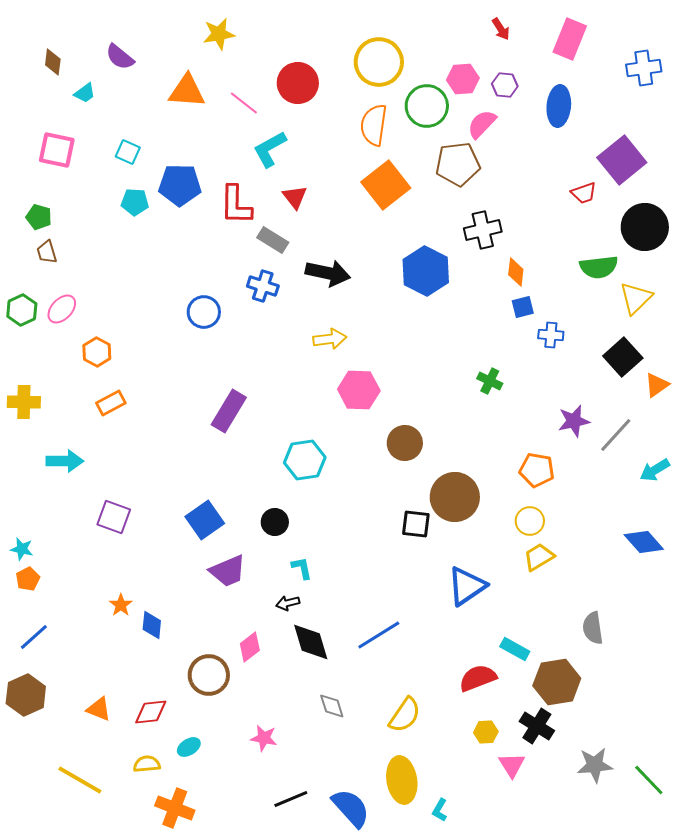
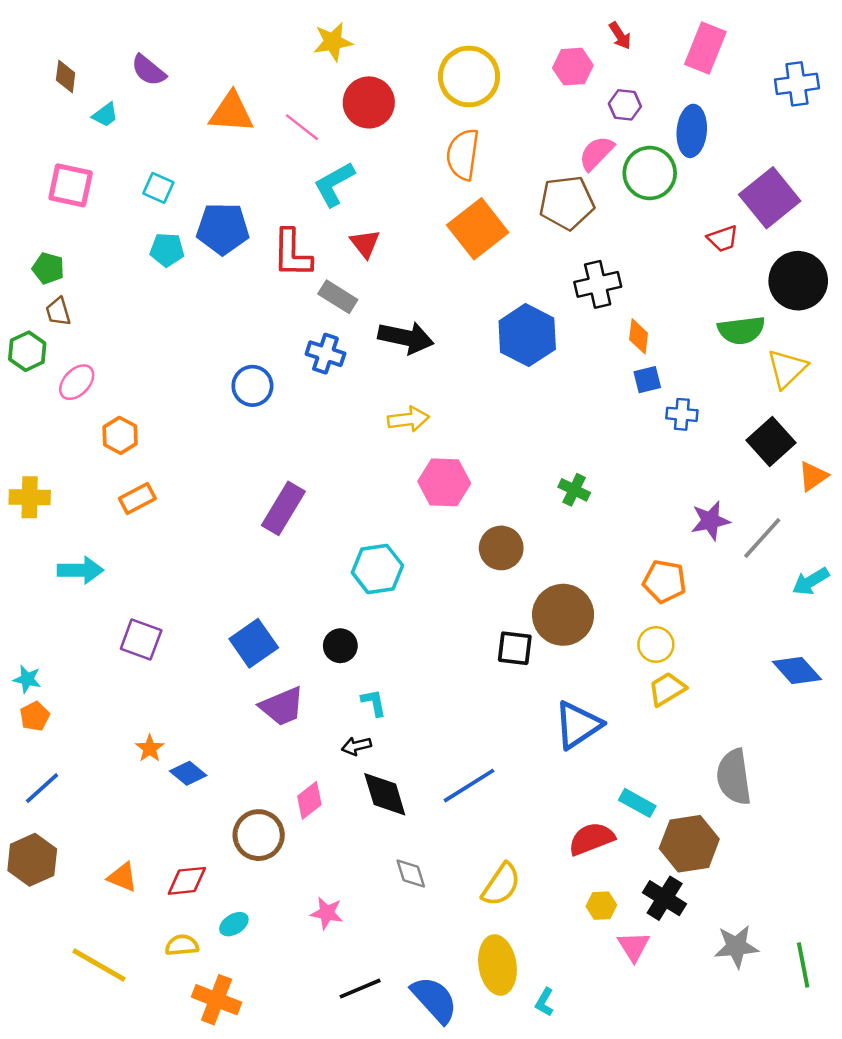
yellow star: (219, 34) -> (333, 42), moved
pink hexagon: (463, 79) -> (573, 67), moved
green circle: (427, 106) -> (650, 173), moved
green hexagon: (22, 310) -> (27, 351), moved
green cross: (490, 381) -> (574, 490), moved
blue diamond: (152, 625) -> (188, 773), turned -56
gray semicircle: (593, 628) -> (734, 777), size x1.4
green line: (649, 780) -> (803, 965), turned 33

